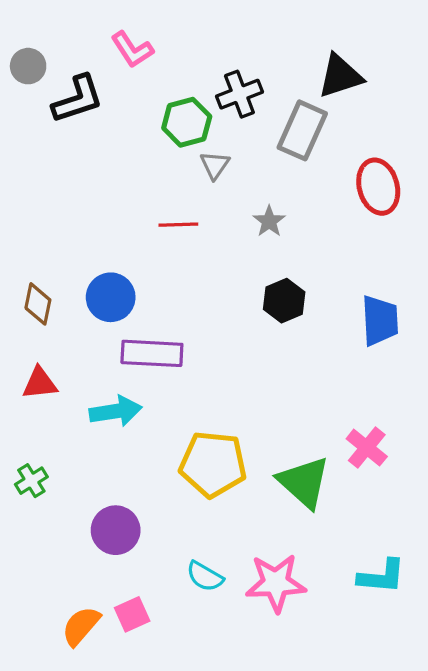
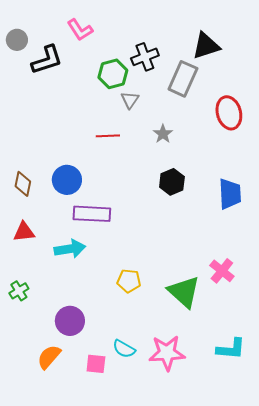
yellow pentagon: (213, 464) -> (129, 281), size x0.6
pink square: (132, 614) -> (96, 364), moved, turned 30
orange semicircle: (81, 626) -> (49, 357), moved

